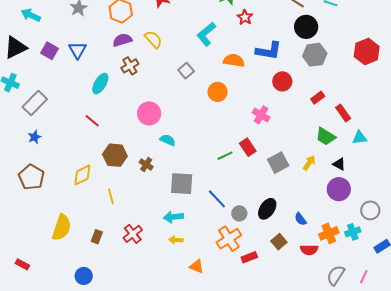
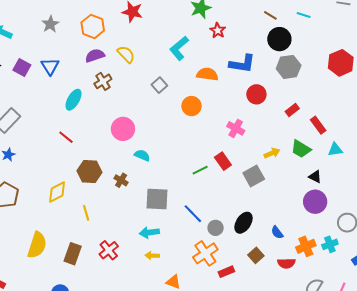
yellow arrow: (309, 163) -> (272, 153), moved, turned 35
brown rectangle: (97, 237) -> (73, 254), size x1.5

